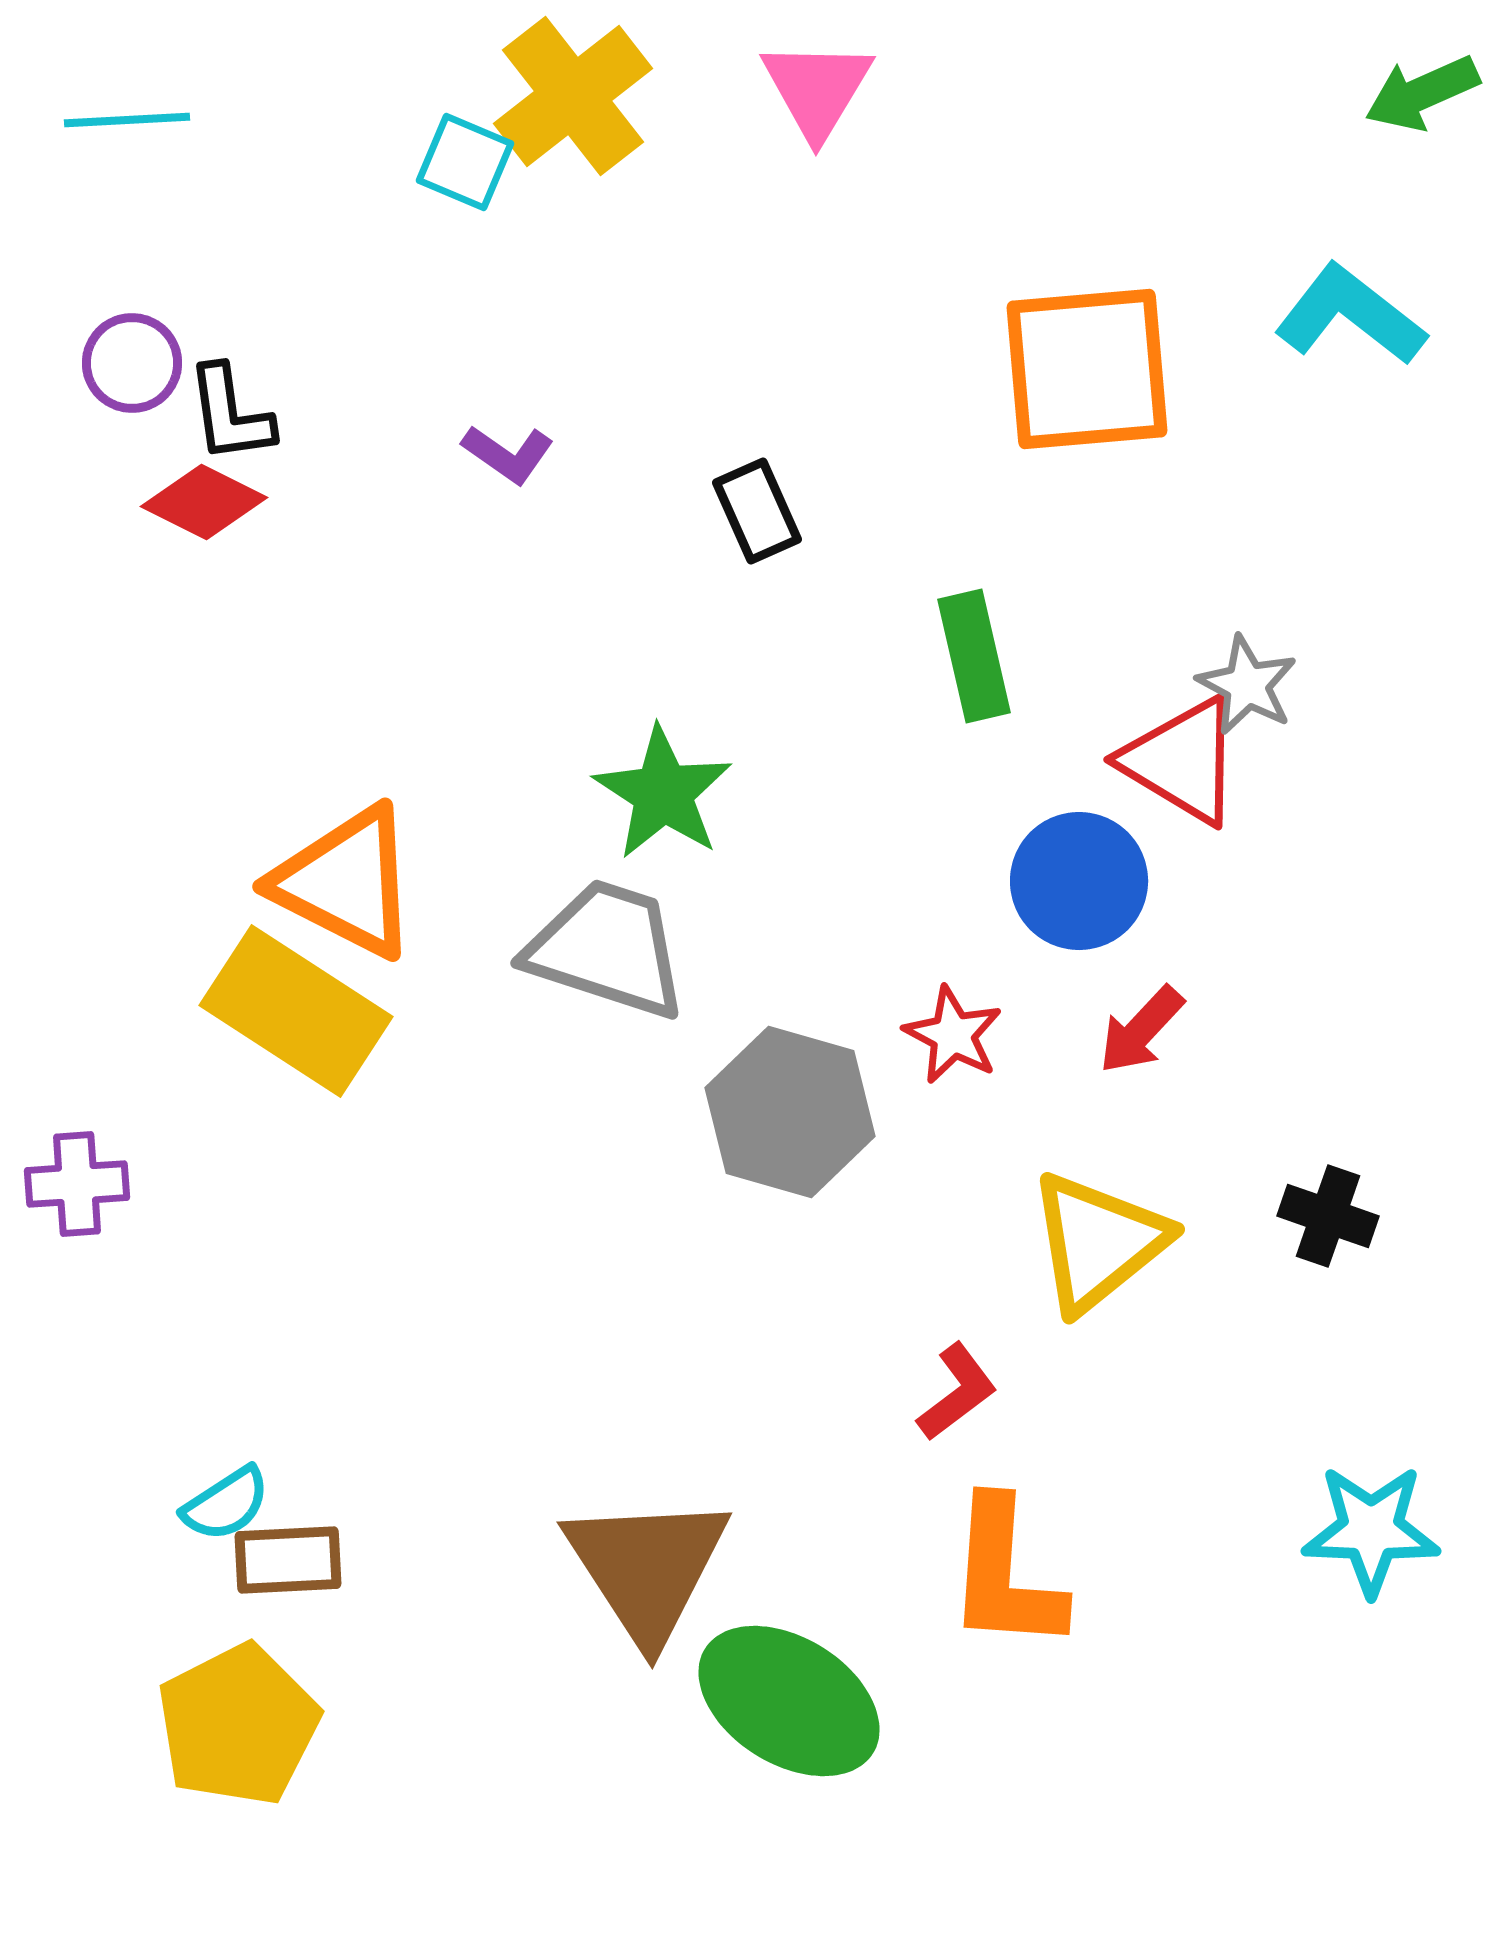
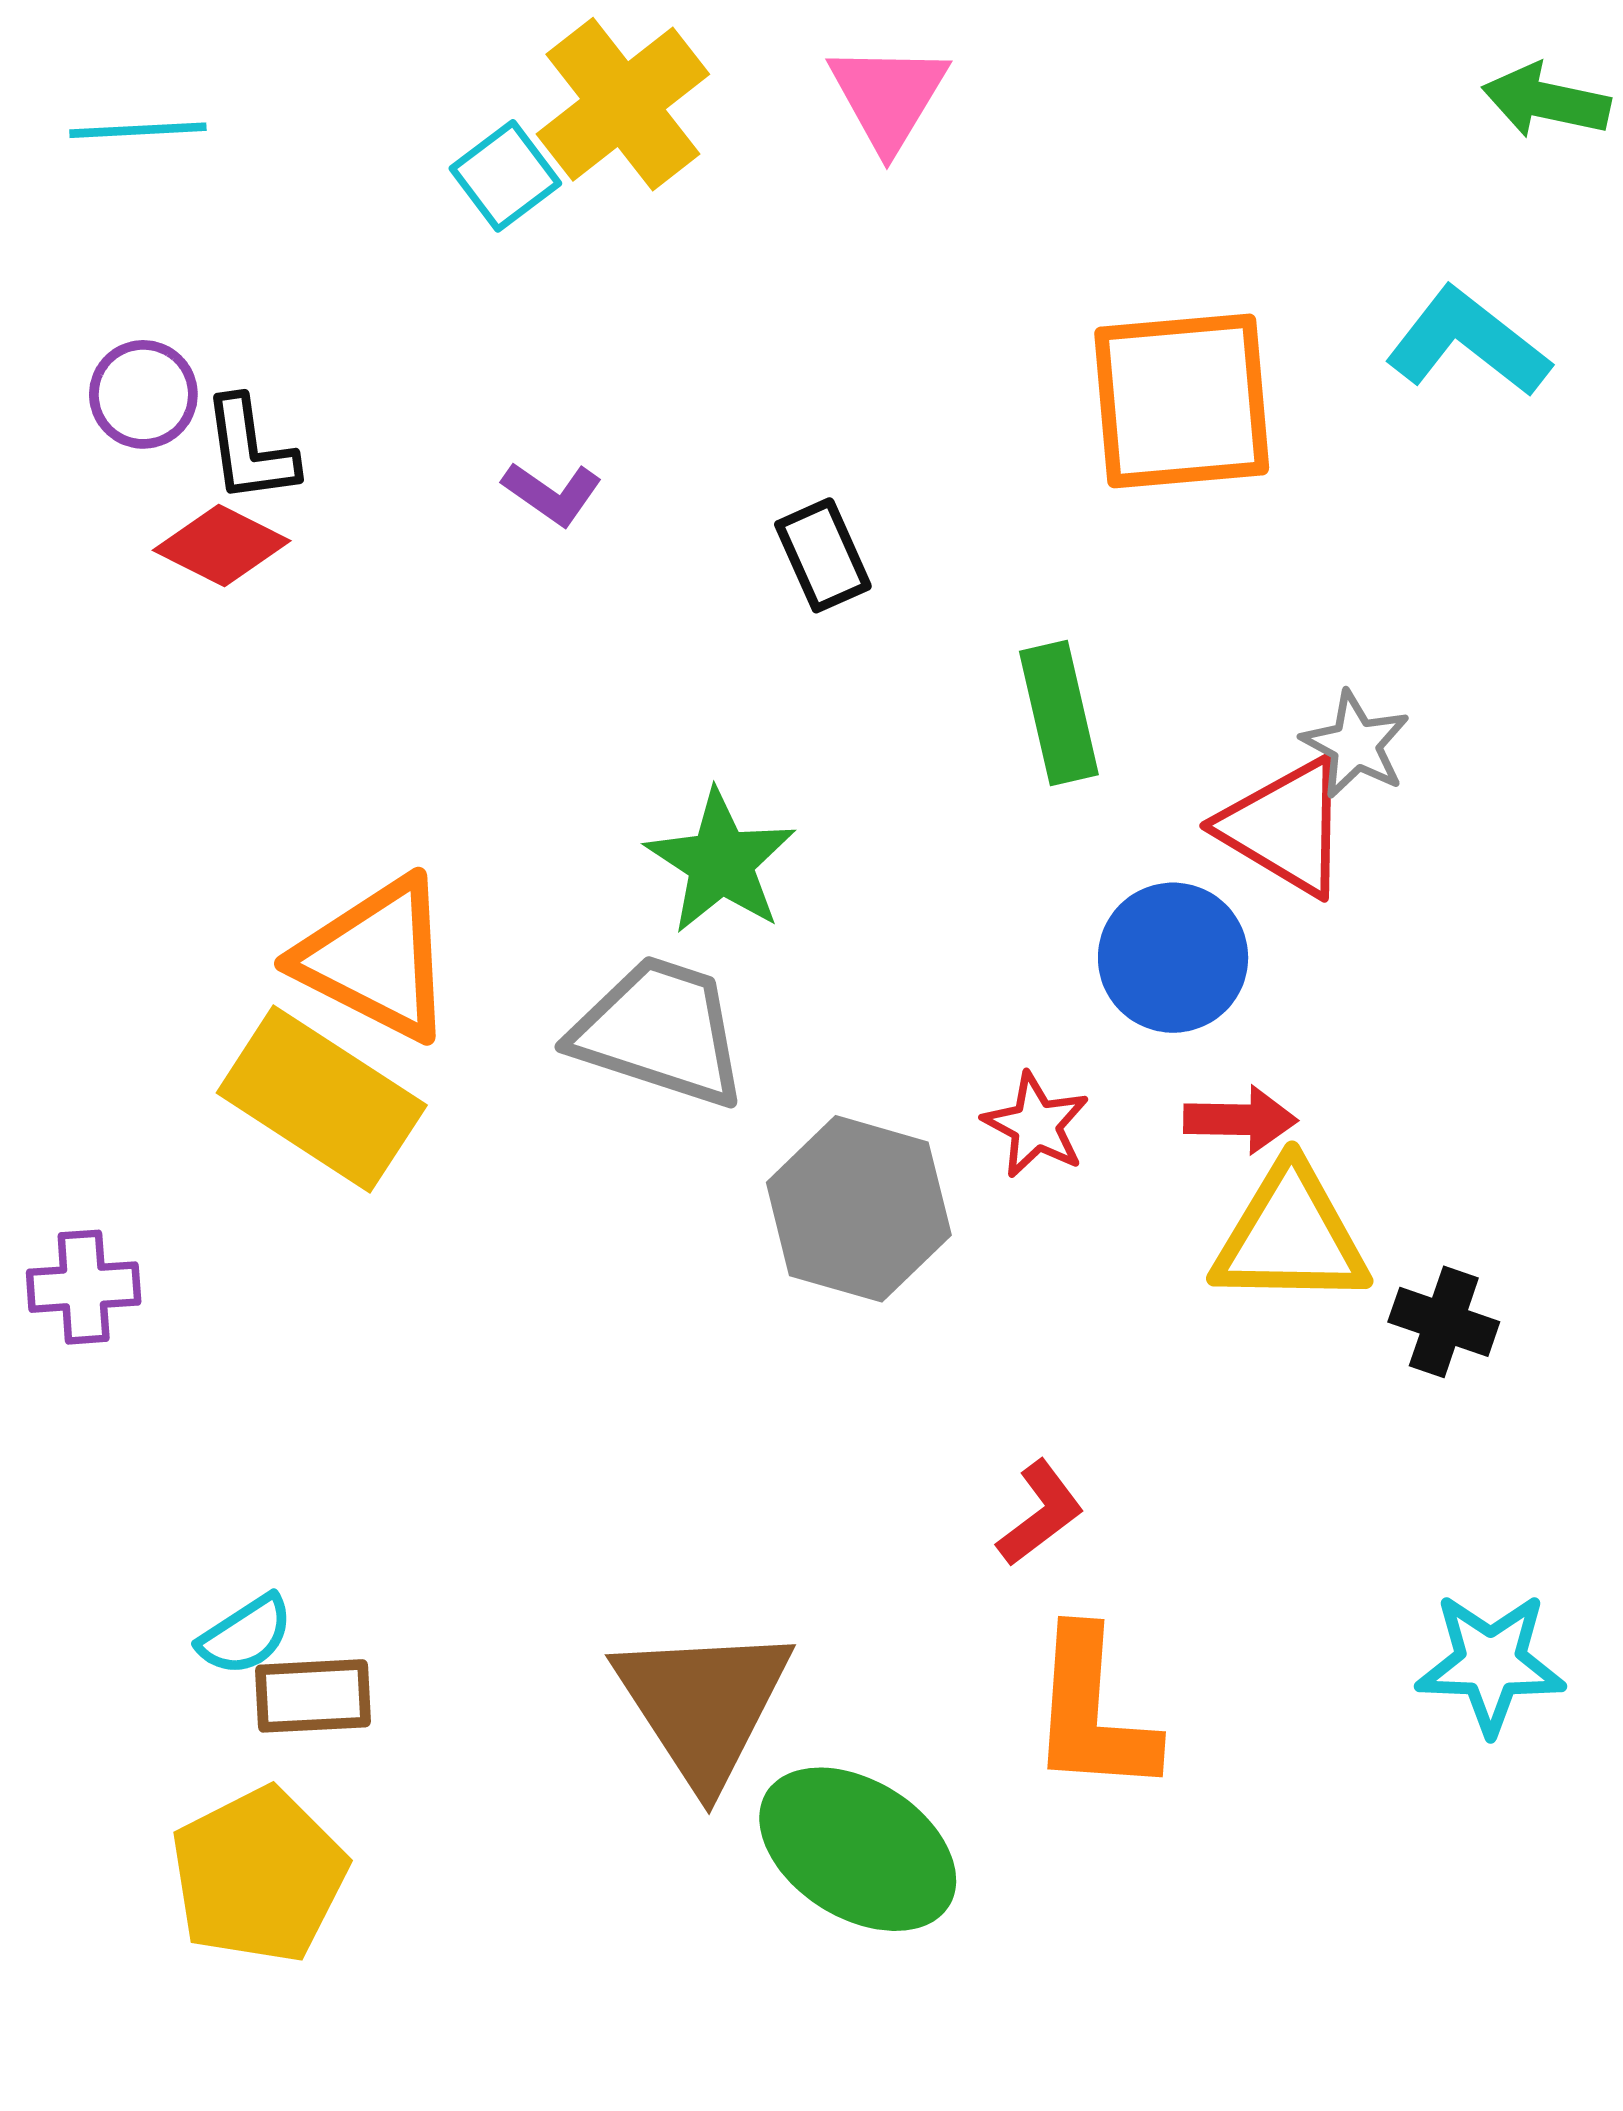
green arrow: (1422, 93) -> (1546, 101), turned 36
cyan square: (465, 162) -> (505, 176), turned 30
red arrow: (1141, 1030) -> (1240, 1120), turned -132
yellow triangle: (1098, 1242) -> (1290, 1236), moved, turned 40

